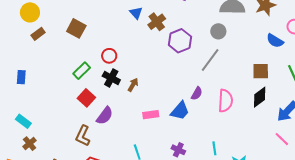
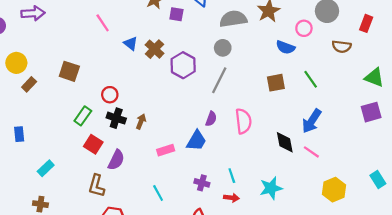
black diamond: (260, 97) -> (285, 142), moved, turned -55
cyan rectangle: (23, 121) -> (46, 168), moved, turned -70
brown cross: (29, 144) -> (40, 204), turned -32
cyan line: (214, 148) -> (232, 176), moved

